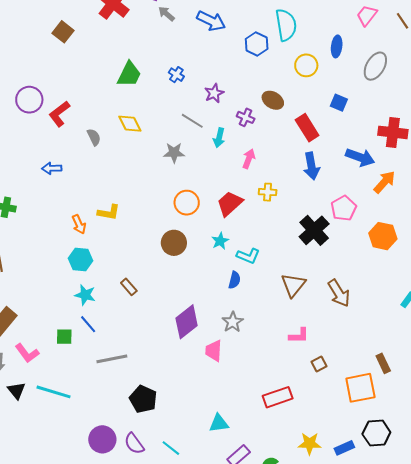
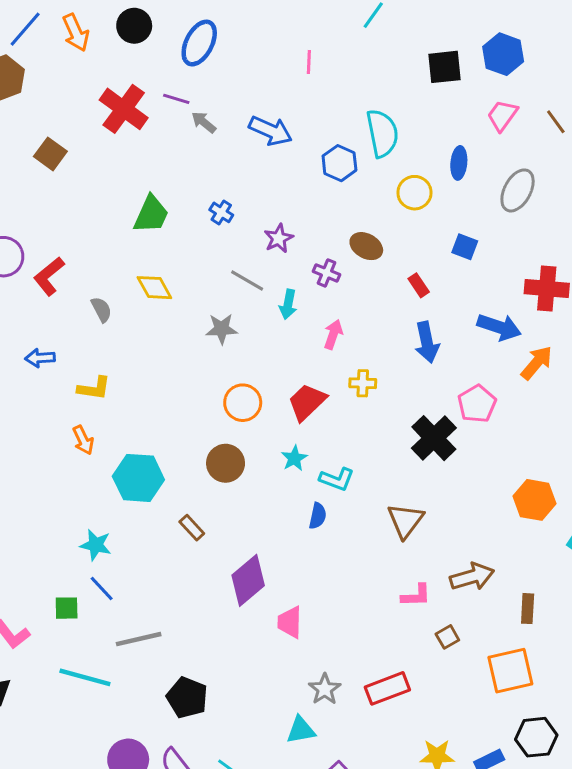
red rectangle: (307, 128) -> (419, 285), size x0.6
yellow L-shape: (109, 212) -> (94, 388), moved
orange hexagon: (383, 236) -> (535, 500), moved
cyan hexagon: (81, 260) -> (138, 478), moved, size x1.4
brown rectangle: (129, 287) -> (192, 528), moved
brown arrow: (339, 293) -> (472, 577), moved, turned -72
gray star: (233, 322) -> (325, 689), moved
brown rectangle: (383, 363) -> (528, 609), moved, turned 30
cyan line: (53, 392) -> (85, 677), moved

